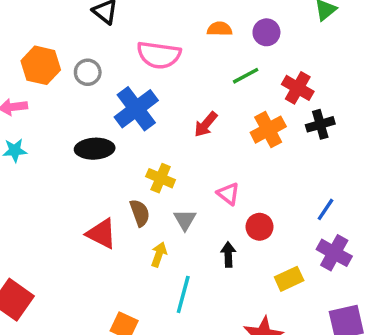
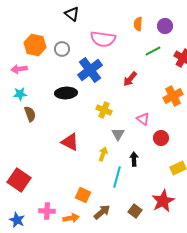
orange semicircle: (220, 29) -> (138, 24), turned -88
orange cross: (268, 130) -> (173, 96), moved
brown semicircle: (140, 213) -> (30, 114), moved
black arrow: (228, 255) -> (134, 159), moved

